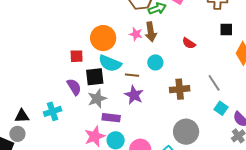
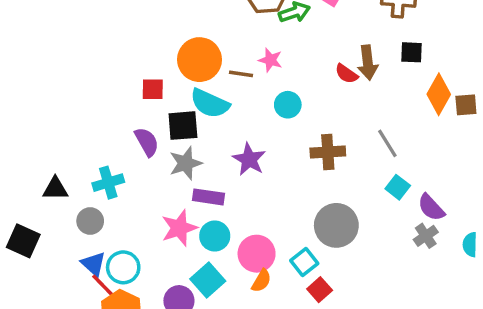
brown arrow: (151, 32) -> (368, 63), moved
pink star: (136, 34) -> (270, 60), moved
brown line: (132, 75) -> (241, 74), moved
gray circle: (17, 134) -> (90, 221), moved

